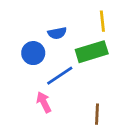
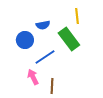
green rectangle: (92, 52) -> (69, 39), turned 70
brown line: (97, 114) -> (52, 86), moved

